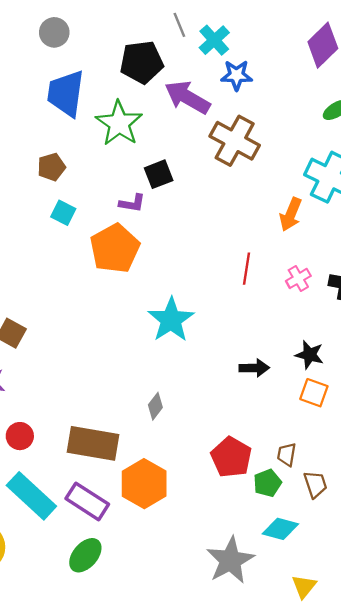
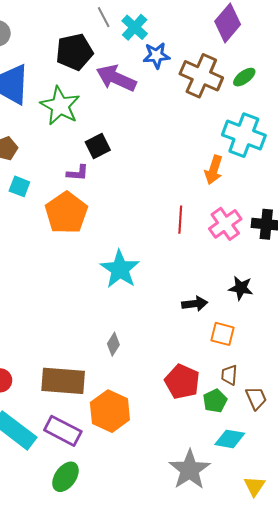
brown cross: (235, 141) -> (201, 76), moved
pink cross: (298, 278) -> (225, 224), size x1.5
orange square: (314, 393) -> (222, 334), moved

